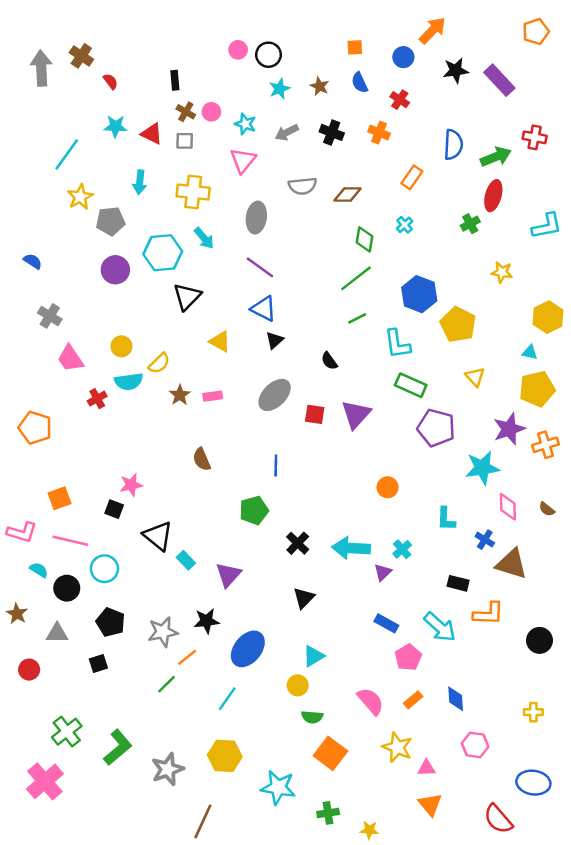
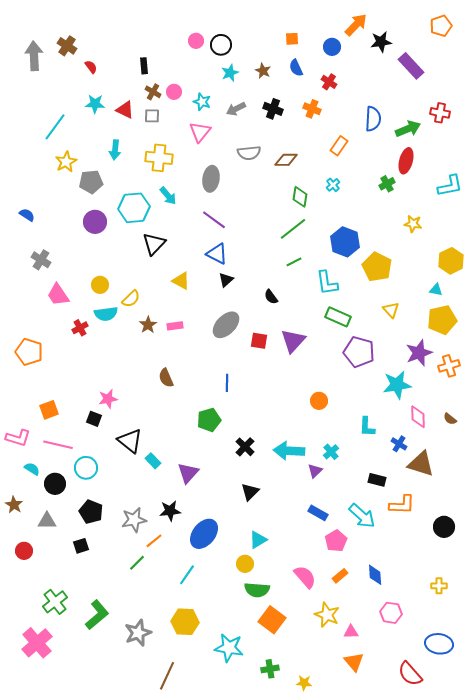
black star: (456, 70) -> (381, 42), moved
green semicircle: (312, 717) -> (257, 590), size x1.4

